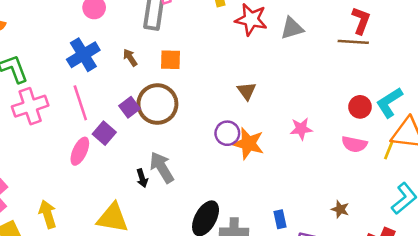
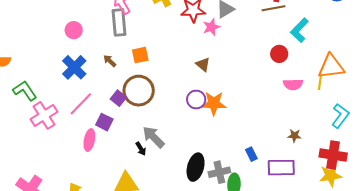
cyan L-shape: (389, 102) -> (299, 30), moved
pink line: (80, 103) -> (81, 104), turned 76
red circle: (360, 107) -> (279, 54), moved
pink star: (301, 129) -> (211, 27), moved

